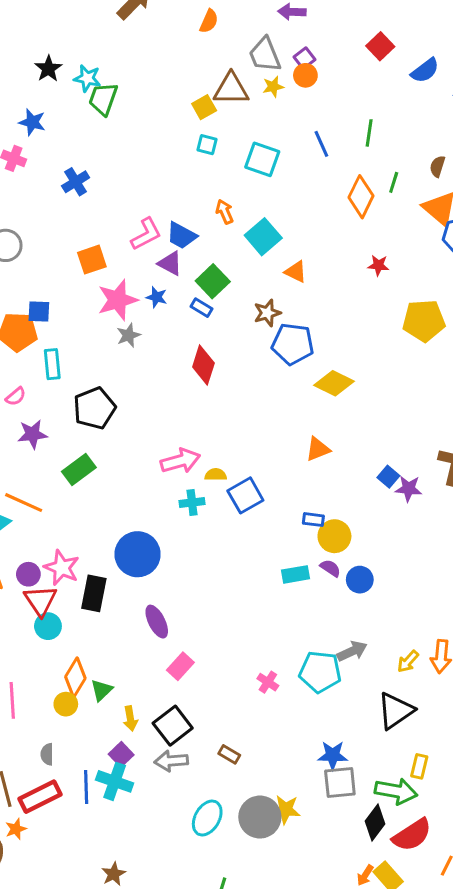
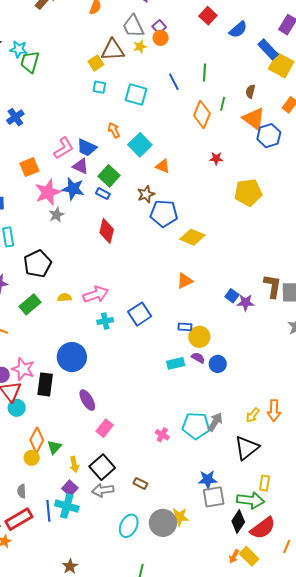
blue star: (157, 297) -> (73, 189), size x1.6
yellow semicircle: (216, 475) -> (64, 297), moved
gray arrow: (352, 651) -> (215, 422), moved, turned -30

